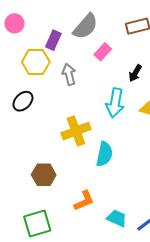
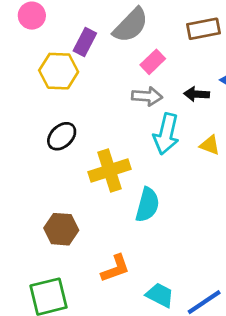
black arrow: (135, 73) -> (197, 94), turned 60
gray arrow: (69, 74) -> (147, 96), moved, turned 105
black ellipse: (23, 101) -> (62, 136), moved

